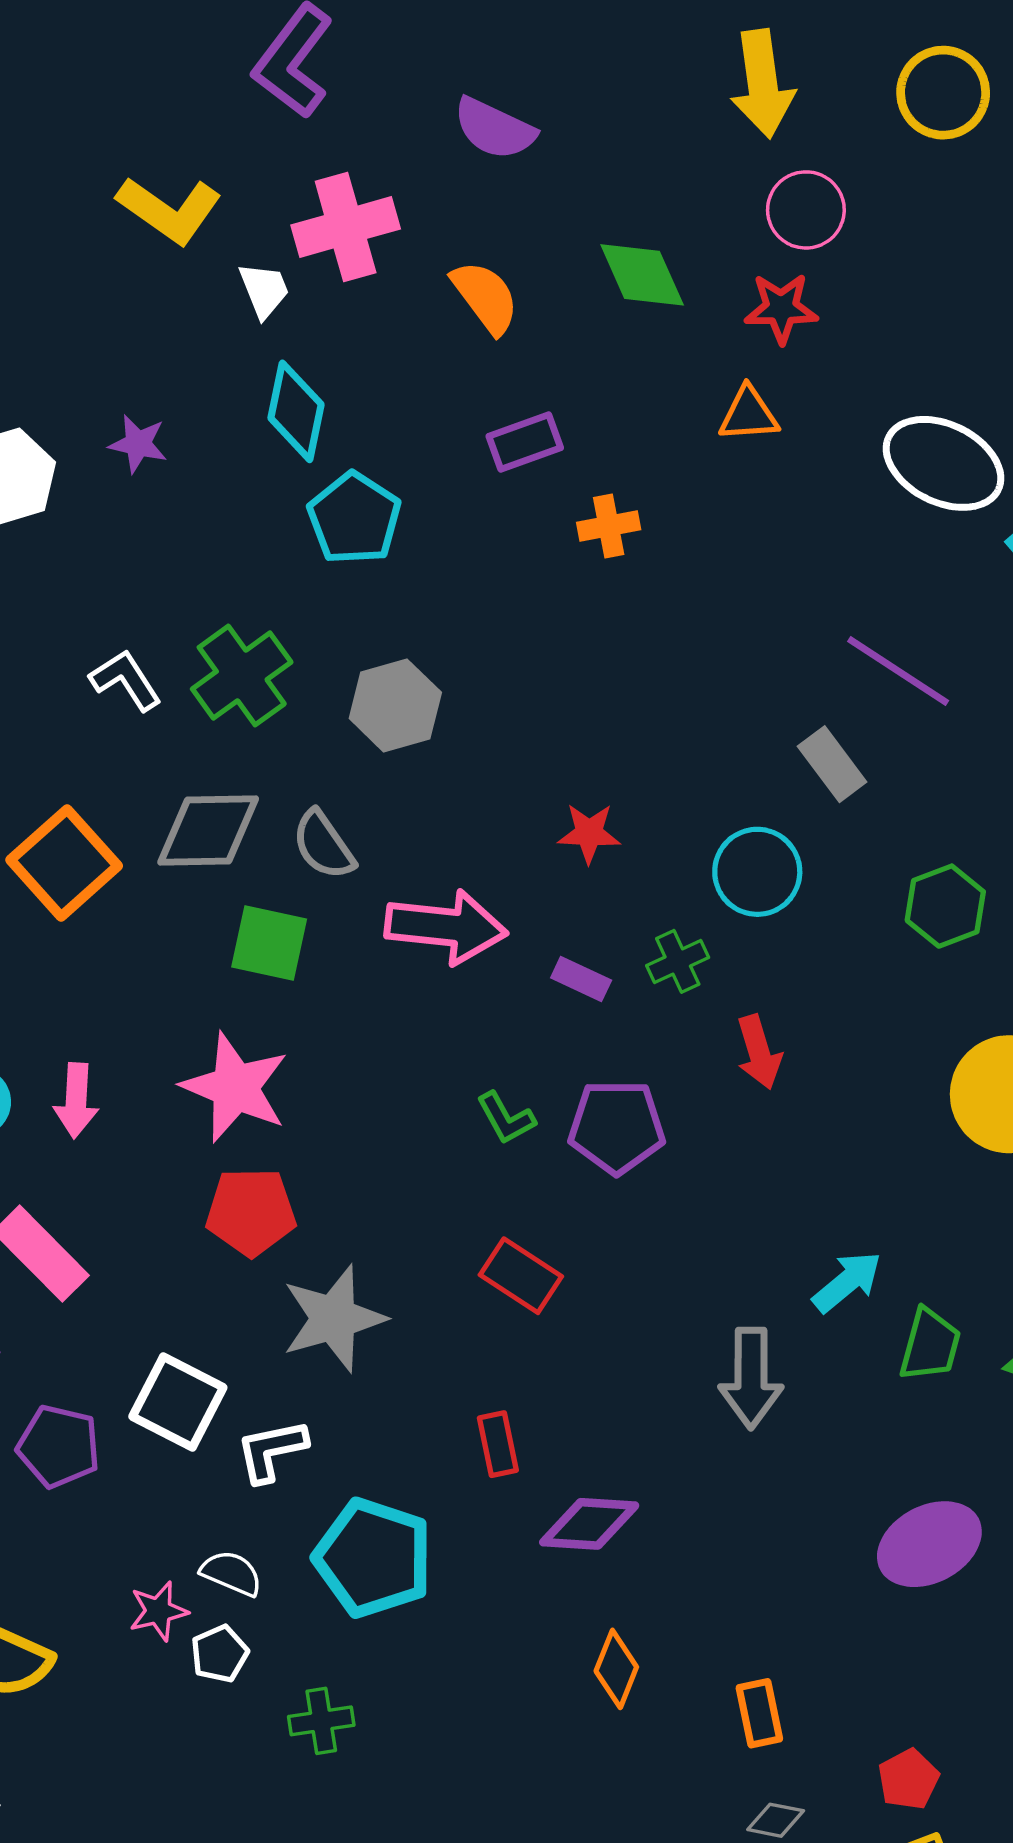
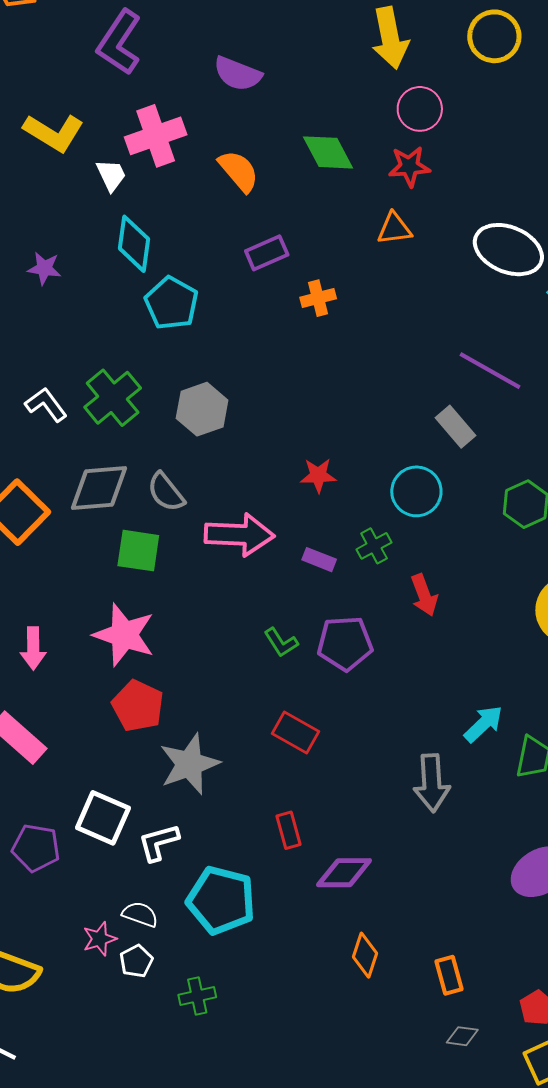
red pentagon: (251, 1212) -> (138, 706), turned 30

